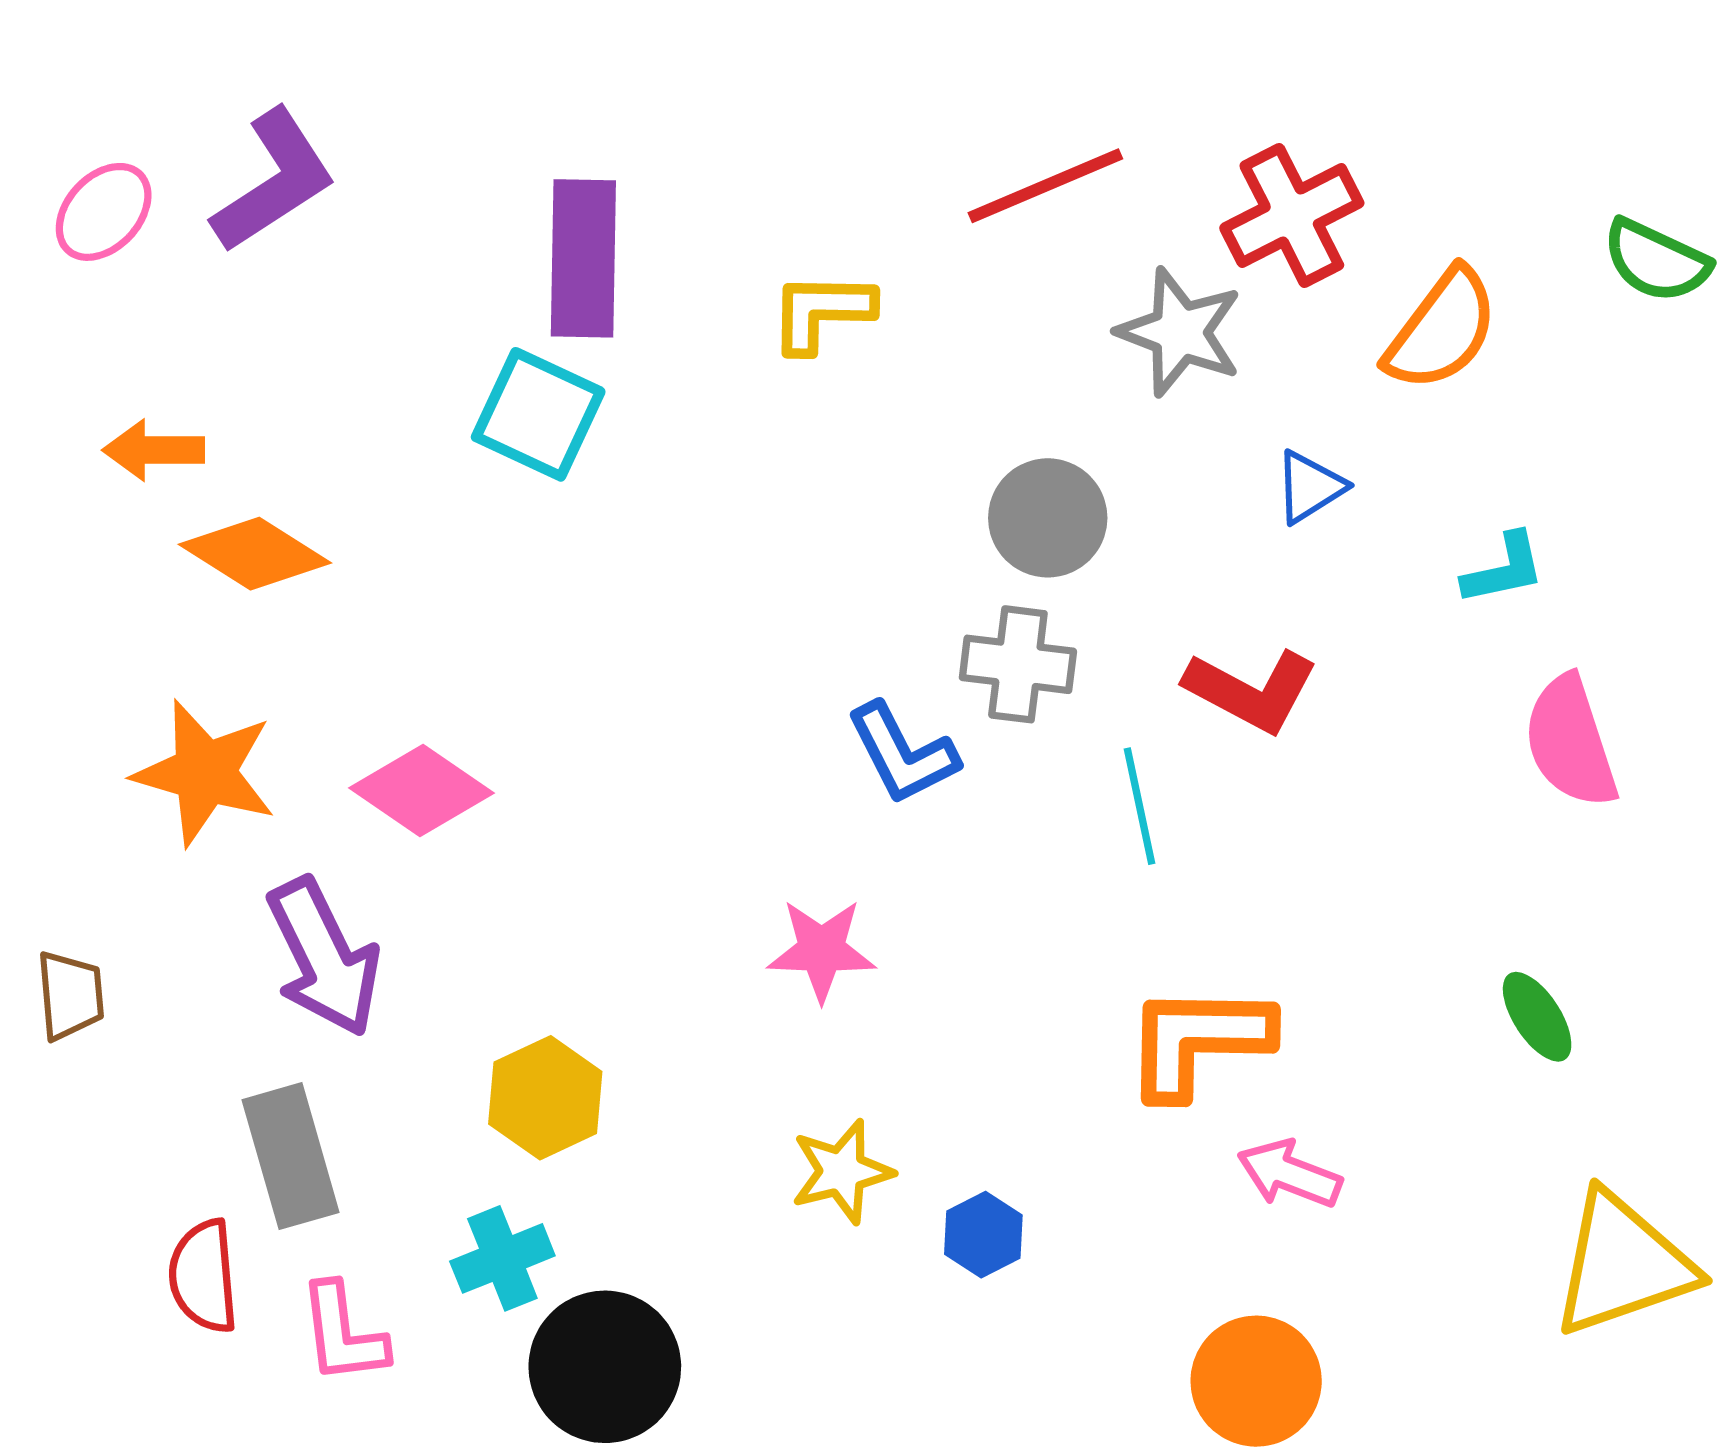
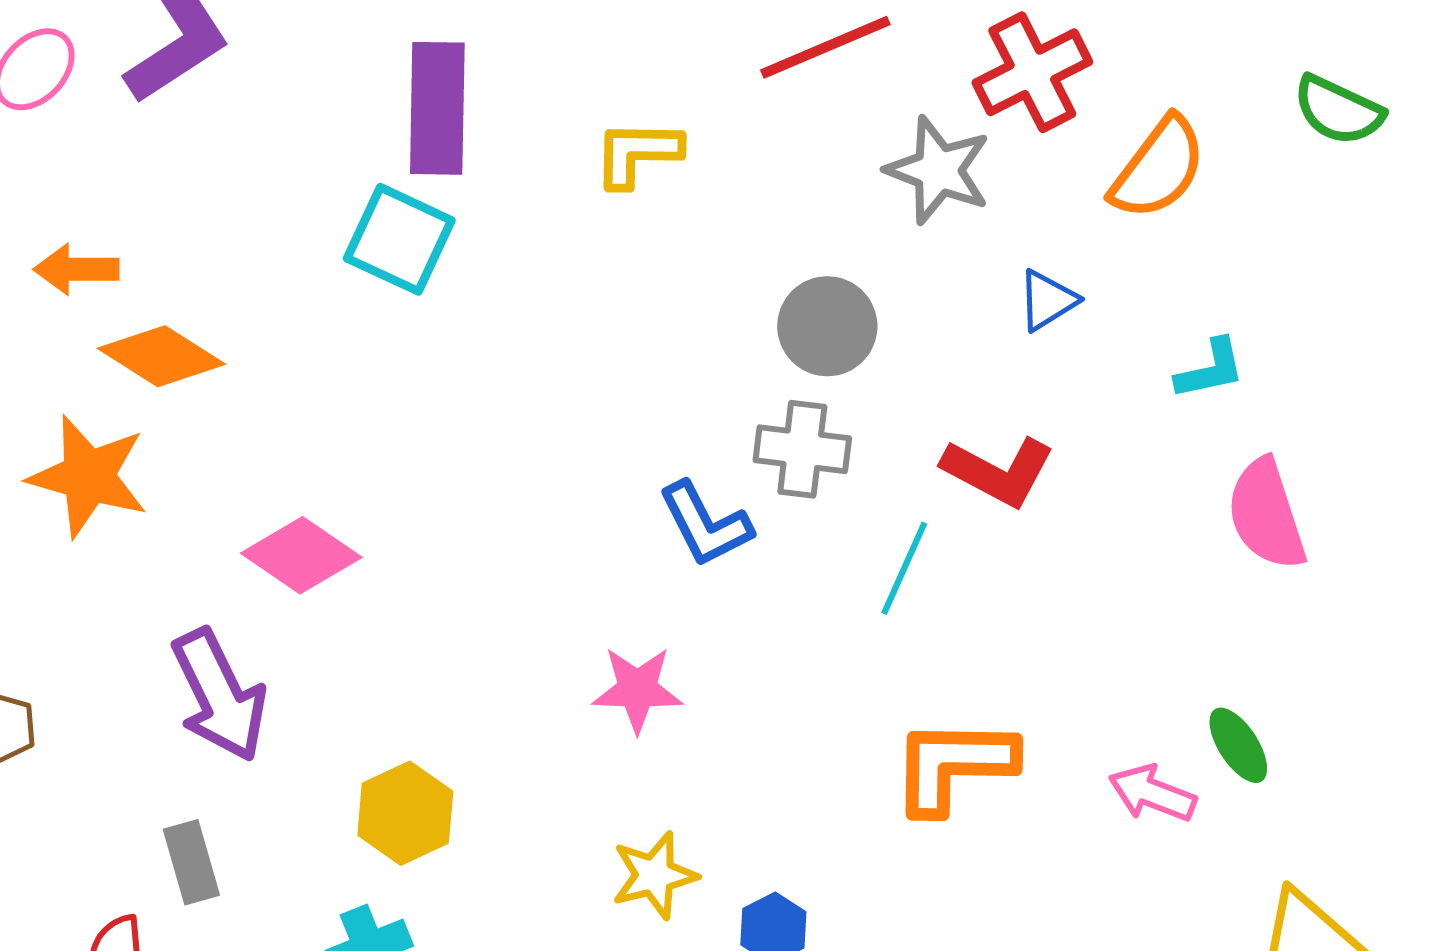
orange star: (205, 773) -> (88, 476), moved
cyan line: (1139, 806) -> (904, 568), turned 36
gray rectangle: (291, 1156) -> (191, 862), size x0.7
pink arrow: (1289, 1174) -> (1152, 793), moved

